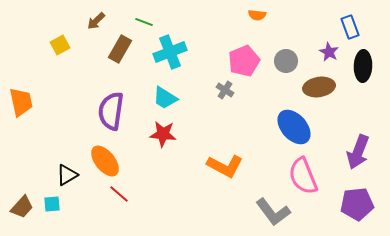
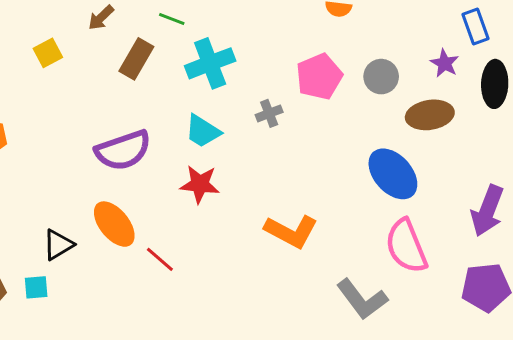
gray cross: (225, 90) -> (269, 113), moved, turned 36
purple semicircle: (111, 111) -> (123, 150), turned -117
red line: (119, 194) -> (160, 259), moved

